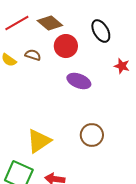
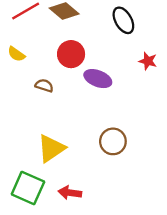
red circle: (66, 46) -> (71, 54), moved
brown semicircle: (33, 55) -> (44, 86), moved

